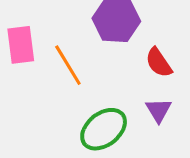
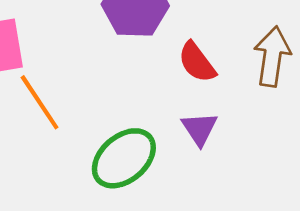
orange line: (68, 65) -> (40, 102), moved

